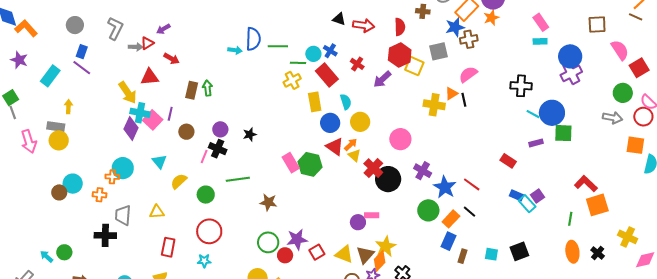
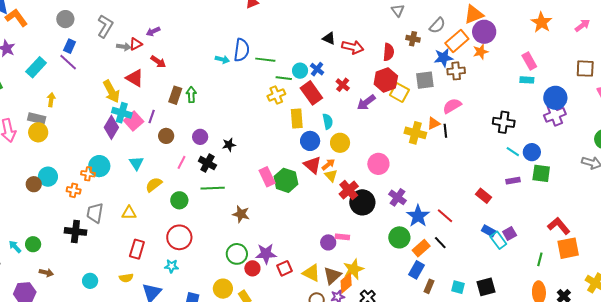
red triangle: (150, 77) -> (135, 78), turned 30
blue circle: (552, 113) -> (532, 152), size x0.7
black cross: (218, 149) -> (207, 163), moved

